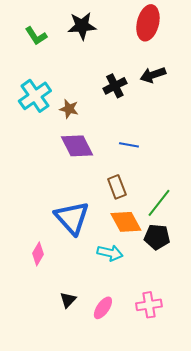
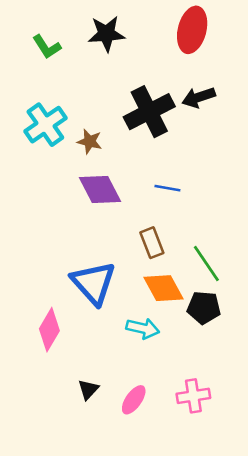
black cross: (115, 86) -> (149, 112), size x1.6
green line: (159, 203) -> (206, 264), turned -72
pink diamond: (38, 254) -> (49, 330), size x1.4

